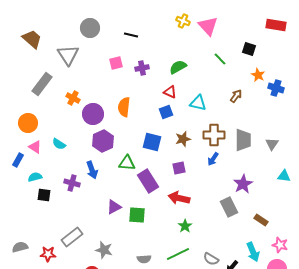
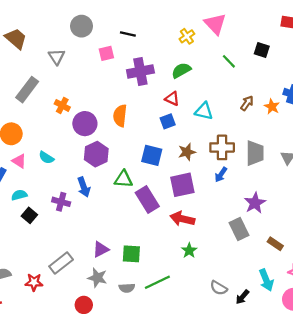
yellow cross: (183, 21) -> (187, 36), moved, turned 32
gray triangle: (68, 55) -> (57, 57), size x0.7
pink square: (116, 63) -> (106, 53), moved
purple cross: (142, 68) -> (140, 71), size x1.6
orange star: (258, 75) -> (272, 107), moved
purple square: (179, 168) -> (182, 185), size x1.6
black square: (44, 195) -> (29, 215), turned 32
purple triangle: (114, 207) -> (101, 249), moved
green square: (137, 215) -> (131, 254), moved
green line: (178, 254) -> (157, 282), moved
gray semicircle: (144, 259) -> (127, 288), moved

